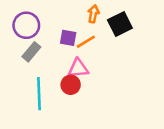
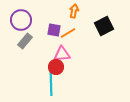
black square: (120, 24) -> (104, 26), moved
cyan line: (39, 94) -> (51, 83), moved

